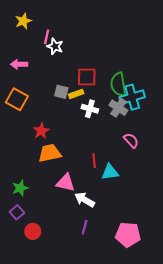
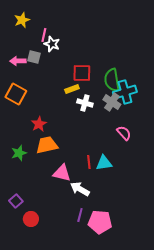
gray square: (61, 92) -> (34, 57), moved
red line: (94, 161) -> (89, 162), moved
green star: (20, 188) -> (19, 153), moved
pink pentagon: (128, 235) -> (100, 222), moved

